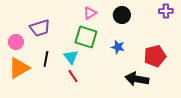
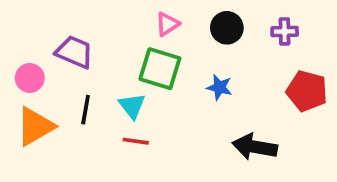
purple cross: (166, 11) -> (285, 31), moved
purple trapezoid: (40, 28) -> (74, 52), turned -140
red pentagon: (155, 56) -> (307, 91), moved, turned 30
red line: (73, 76) -> (136, 141), turned -48

